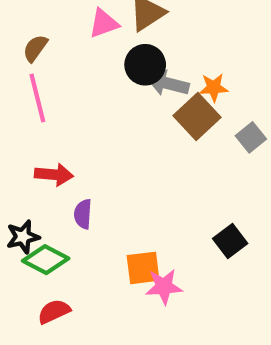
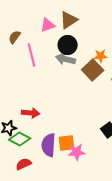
gray arrow: (168, 83) -> (66, 59), moved
pink line: (37, 98) -> (32, 55), moved
red arrow: (54, 175) -> (31, 113), moved
purple semicircle: (83, 214) -> (49, 145), moved, size x1.6

